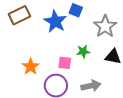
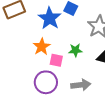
orange star: (31, 67) -> (42, 47), moved

